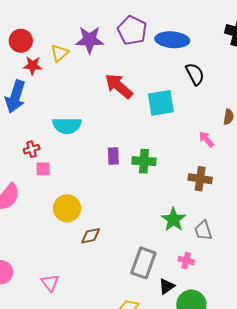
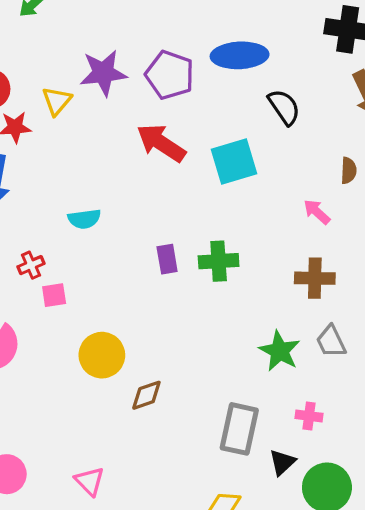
purple pentagon: (132, 30) -> (170, 75), moved
cyan semicircle: (67, 126) -> (84, 219), size x0.7
gray trapezoid: (203, 231) -> (331, 341), moved

